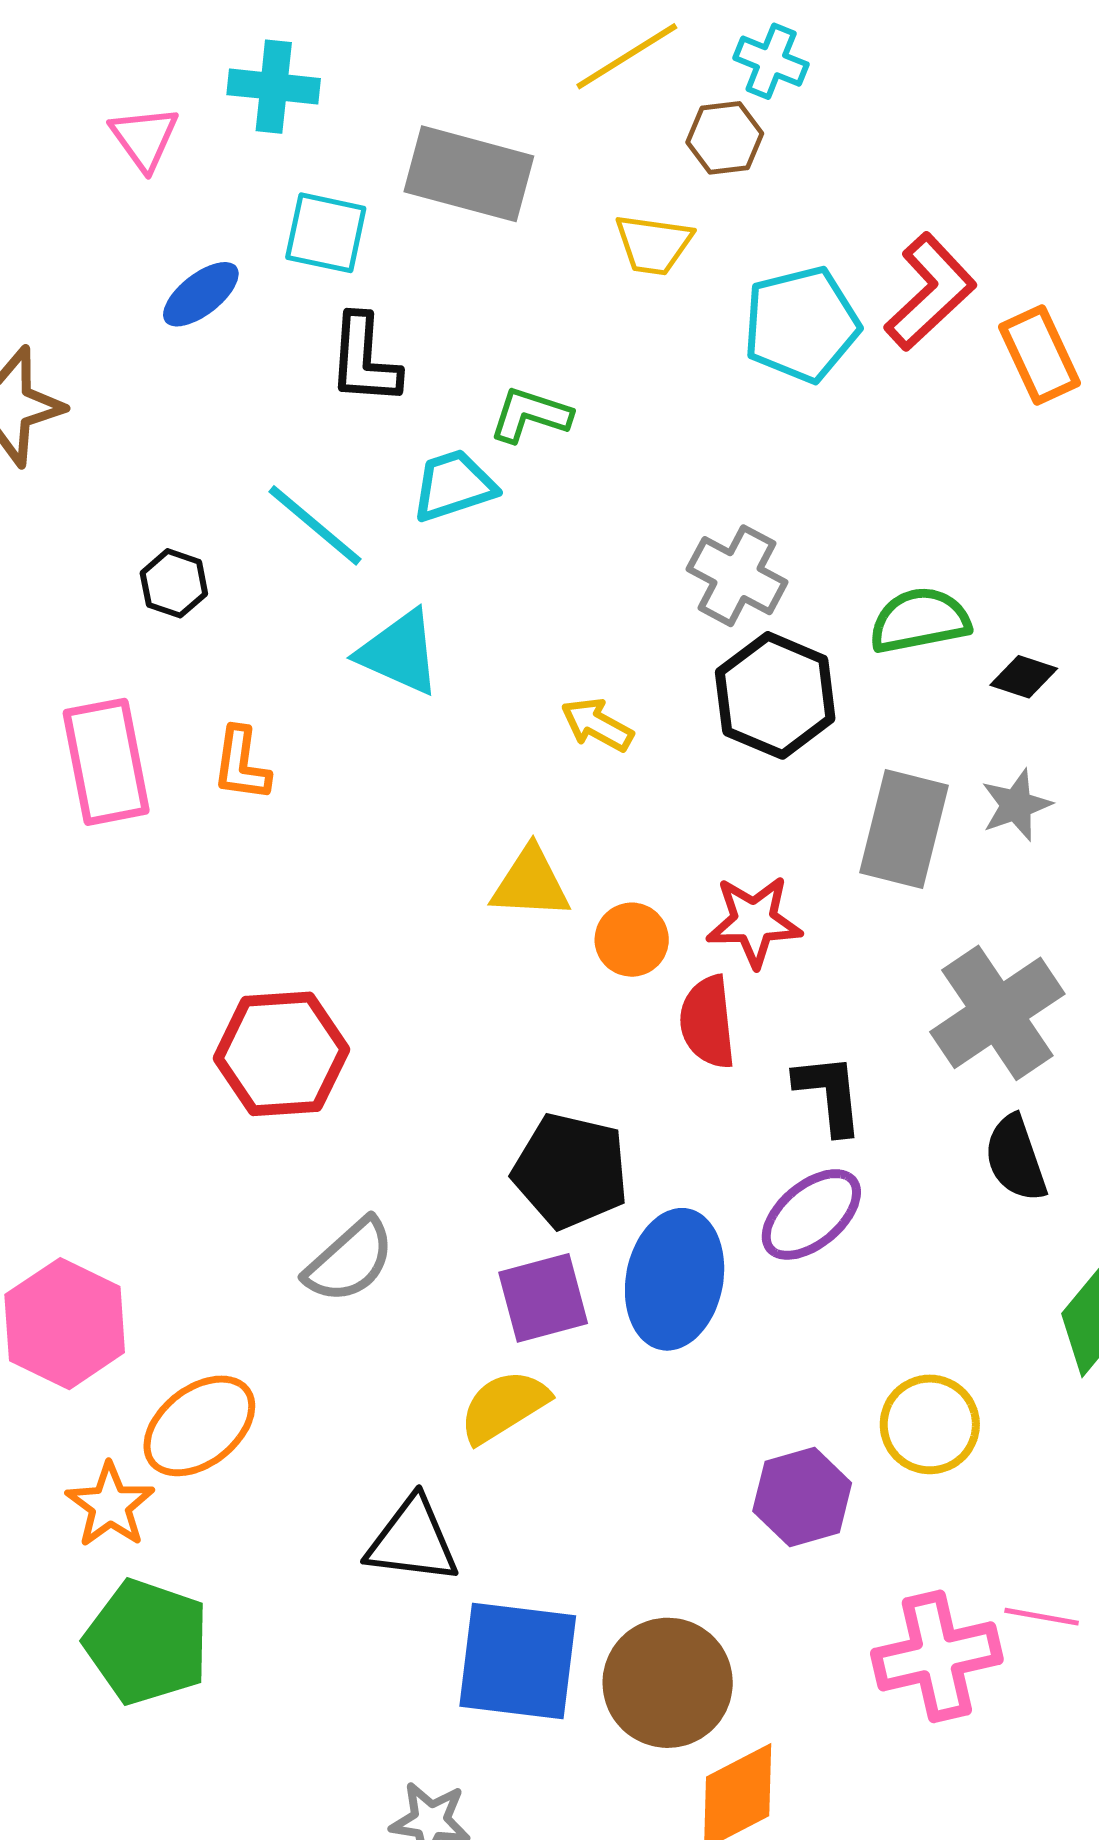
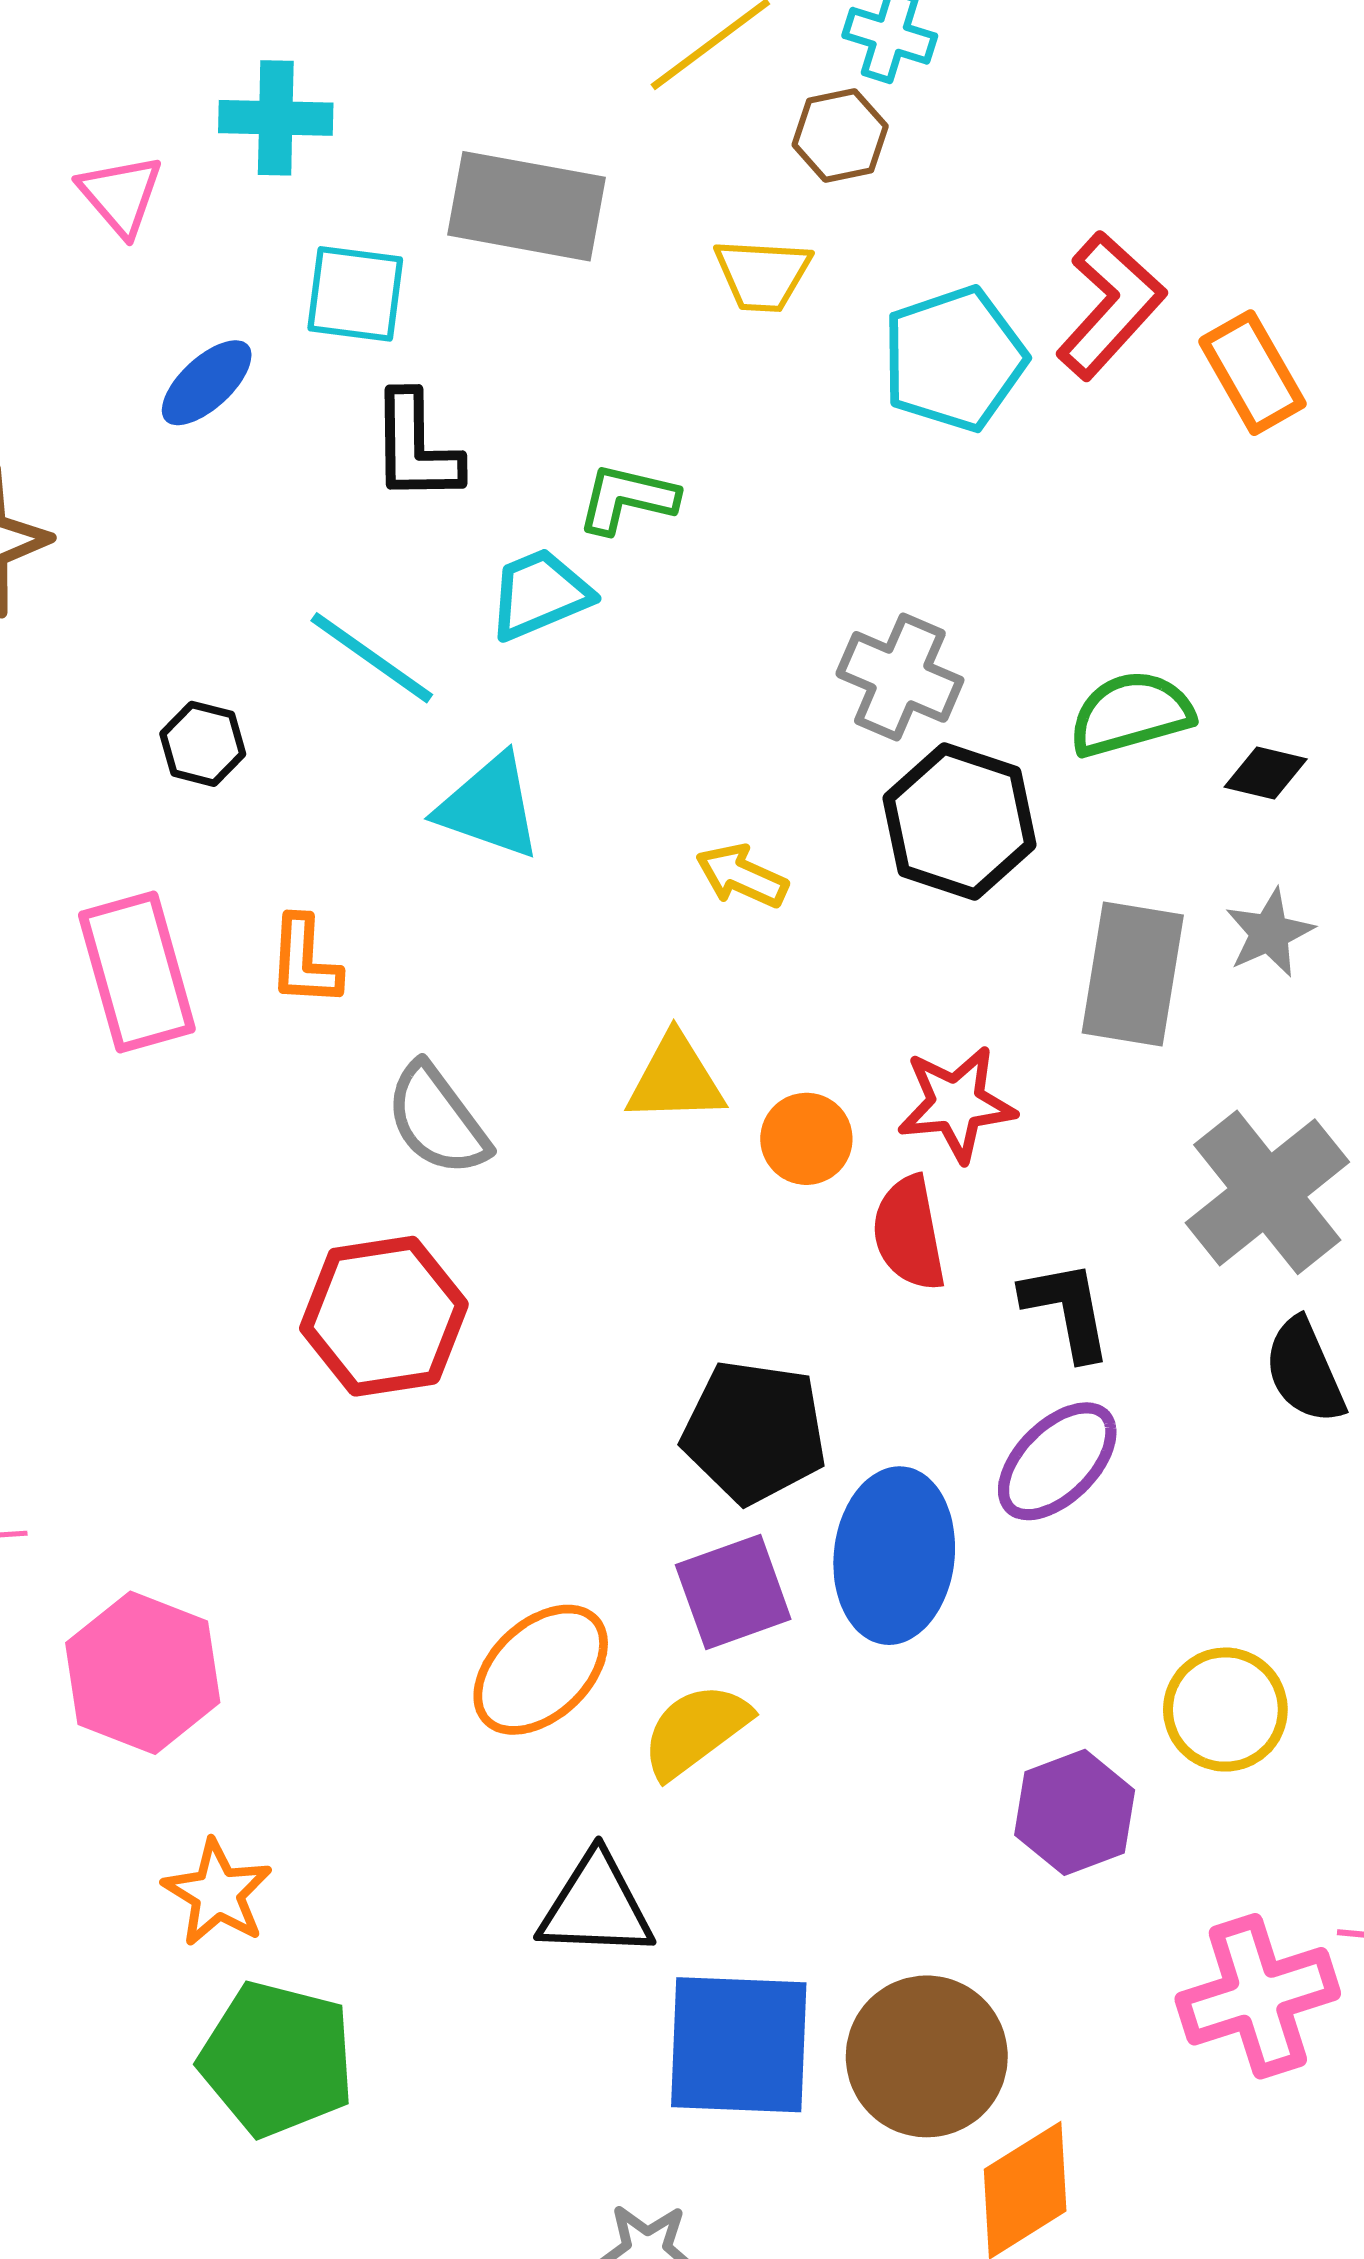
gray semicircle: (350, 1261) -> (437, 1120), moved, turned 100
orange ellipse: (199, 1426) -> (541, 1670), moved

